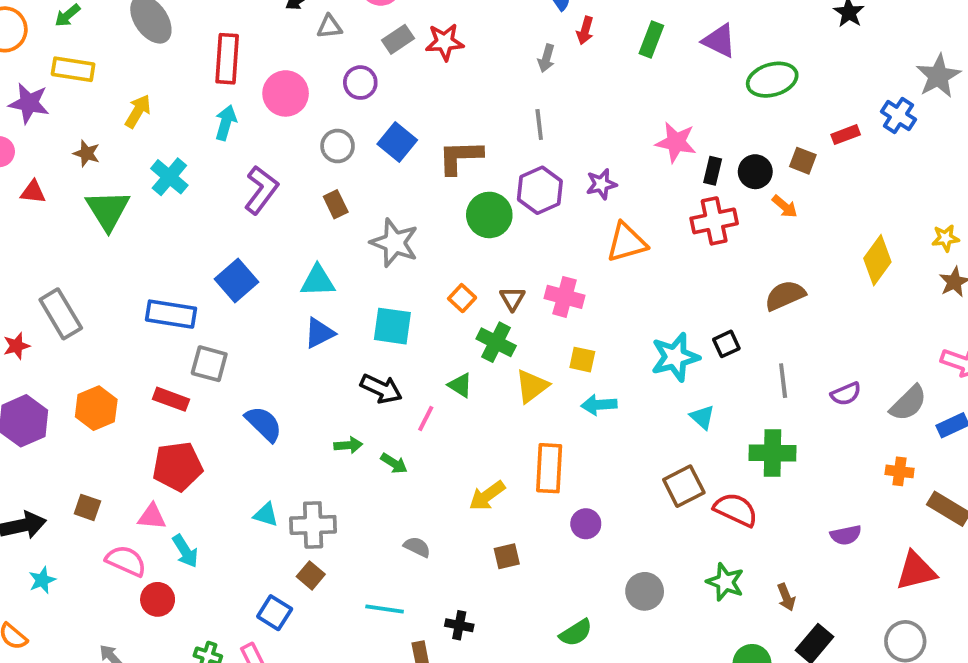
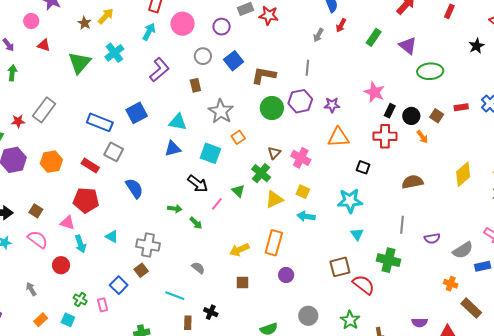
brown star: (87, 153) -> (85, 23), moved
orange square: (462, 298) -> (238, 137), moved
gray rectangle: (61, 314) -> (44, 110), turned 55
black square: (726, 344) -> (363, 167), moved, turned 32
cyan triangle: (266, 515) -> (112, 237), moved
purple semicircle: (846, 535) -> (419, 322), moved
pink semicircle: (126, 561) -> (38, 239), moved

